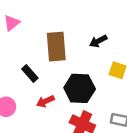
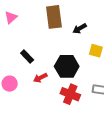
brown rectangle: (56, 47) -> (54, 17), moved

